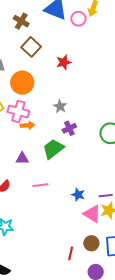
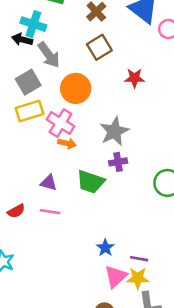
gray star: (60, 106) -> (114, 131), size x1.6
green trapezoid: (53, 149) -> (91, 182), turned -140
pink line: (40, 185) -> (50, 212), moved
pink triangle: (92, 214) -> (116, 276), turned 30

